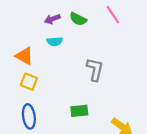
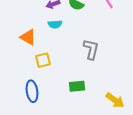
yellow square: (29, 82) -> (43, 60), moved, turned -35

